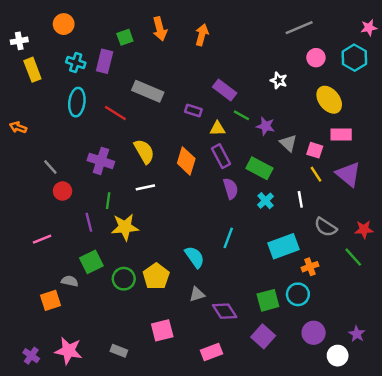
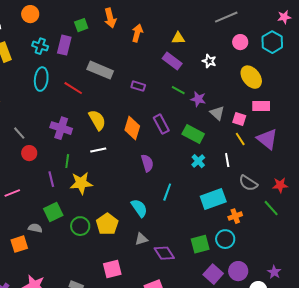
orange arrow: (202, 35) -> (137, 33), moved
purple rectangle: (225, 90) -> (172, 61), moved
yellow triangle: (217, 129) -> (178, 38), moved
purple semicircle: (231, 189) -> (147, 163), moved
purple square: (263, 336) -> (213, 274), moved

